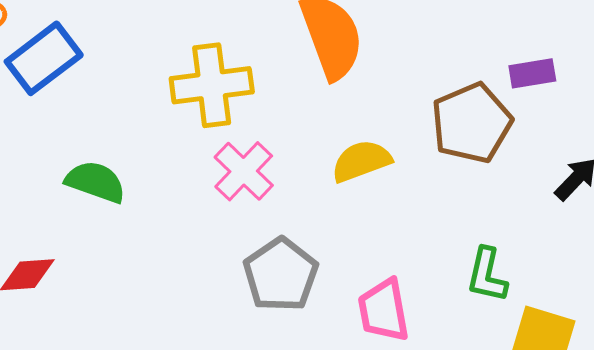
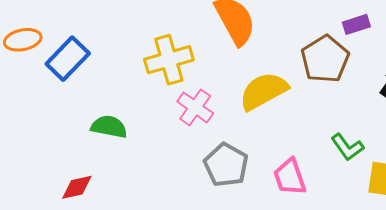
yellow semicircle: (361, 161) -> (264, 91), size x1.4
green L-shape: (487, 275) -> (347, 147), turned -40

